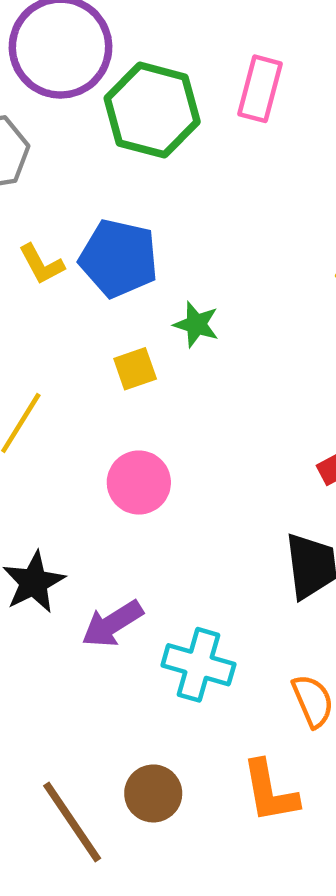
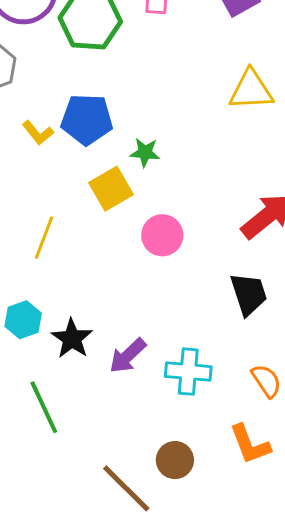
yellow square: (135, 369) -> (111, 189), size x1.5
pink circle: (139, 483) -> (162, 235), moved

